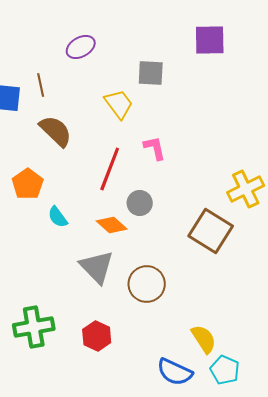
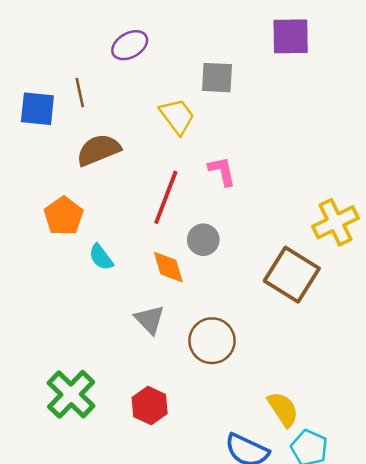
brown semicircle: (56, 131) -> (99, 150), turned -66
orange diamond: (112, 225) -> (168, 267), turned 32
gray triangle: (97, 267) -> (150, 320), size x0.7
green cross: (34, 327) -> (71, 394), turned -36

